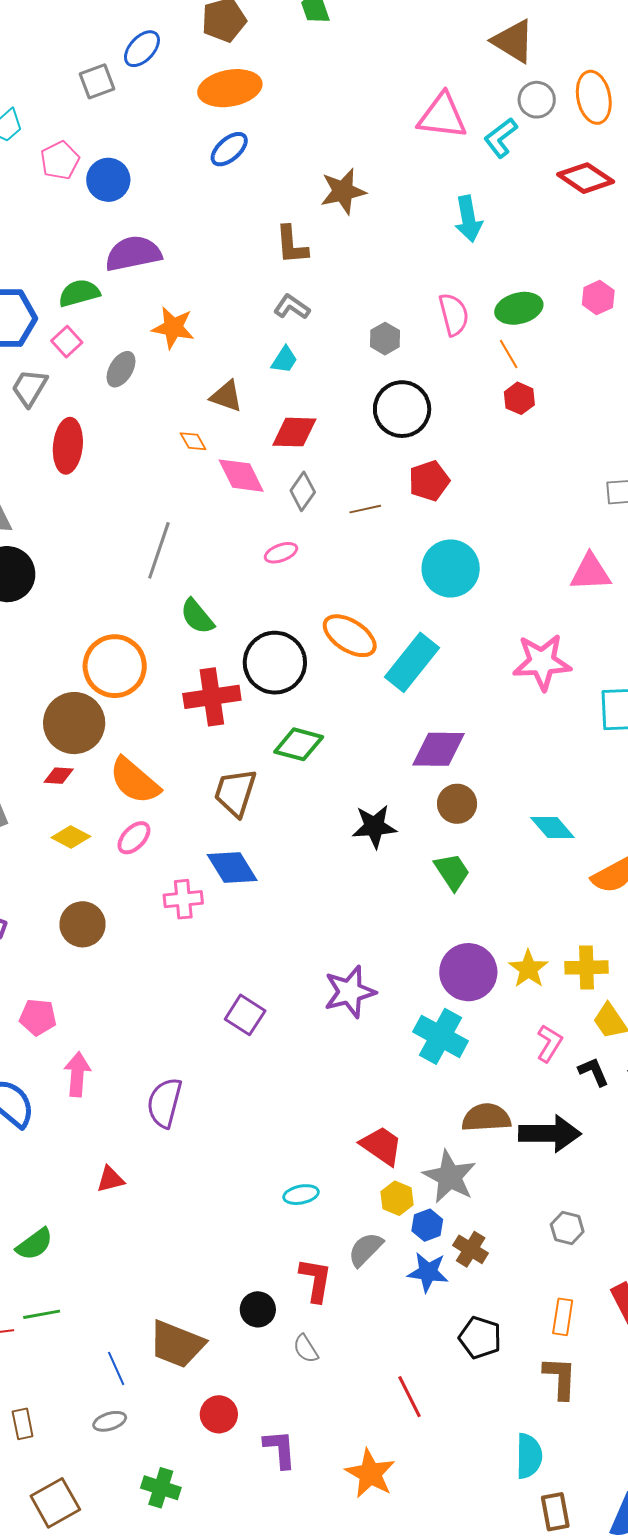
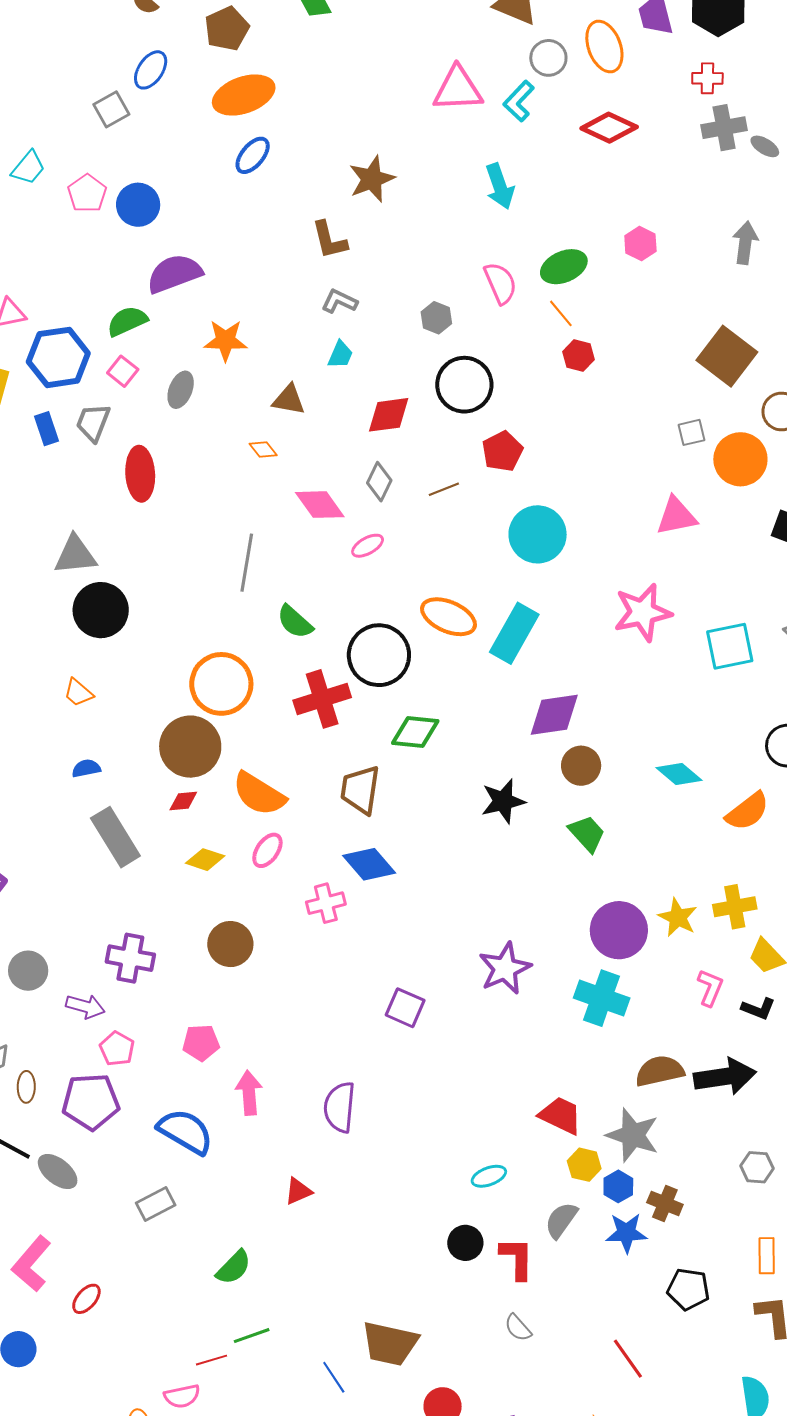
red diamond: (294, 432) -> (389, 415), moved
pink diamond: (241, 476) -> (320, 505), moved
black L-shape: (594, 1072) -> (758, 1009), turned 144
black circle: (258, 1309) -> (465, 1243), moved

